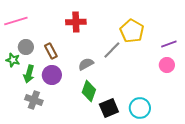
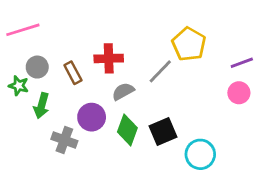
red cross: (76, 22) -> (109, 58), moved
purple circle: (52, 75) -> (92, 117), moved
gray cross: (34, 100) -> (64, 140), moved
black square: (109, 108) -> (163, 131), moved

